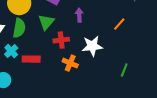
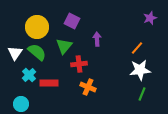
green semicircle: (19, 28) -> (37, 52), turned -60
white star: (92, 46) -> (140, 70), moved

